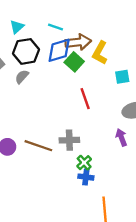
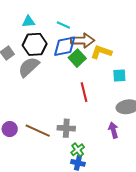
cyan triangle: (17, 27) -> (28, 22), turned 32
yellow L-shape: (100, 53) -> (101, 52), turned 75
gray semicircle: (22, 77) -> (29, 67), size x1.6

